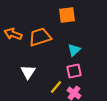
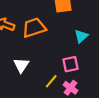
cyan triangle: (74, 50) -> (81, 36), moved

